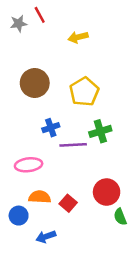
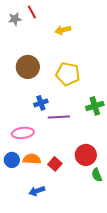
yellow pentagon: (84, 92) -> (68, 74), turned -30
green cross: (100, 131) -> (95, 106), moved
blue circle: (19, 216) -> (12, 160), moved

